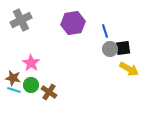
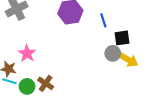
gray circle: (110, 49) -> (113, 53), moved
green circle: (31, 85) -> (27, 86), moved

